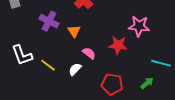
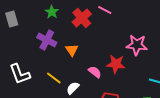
pink semicircle: (89, 53) -> (95, 72), moved
yellow line: (48, 65) -> (54, 78), moved

